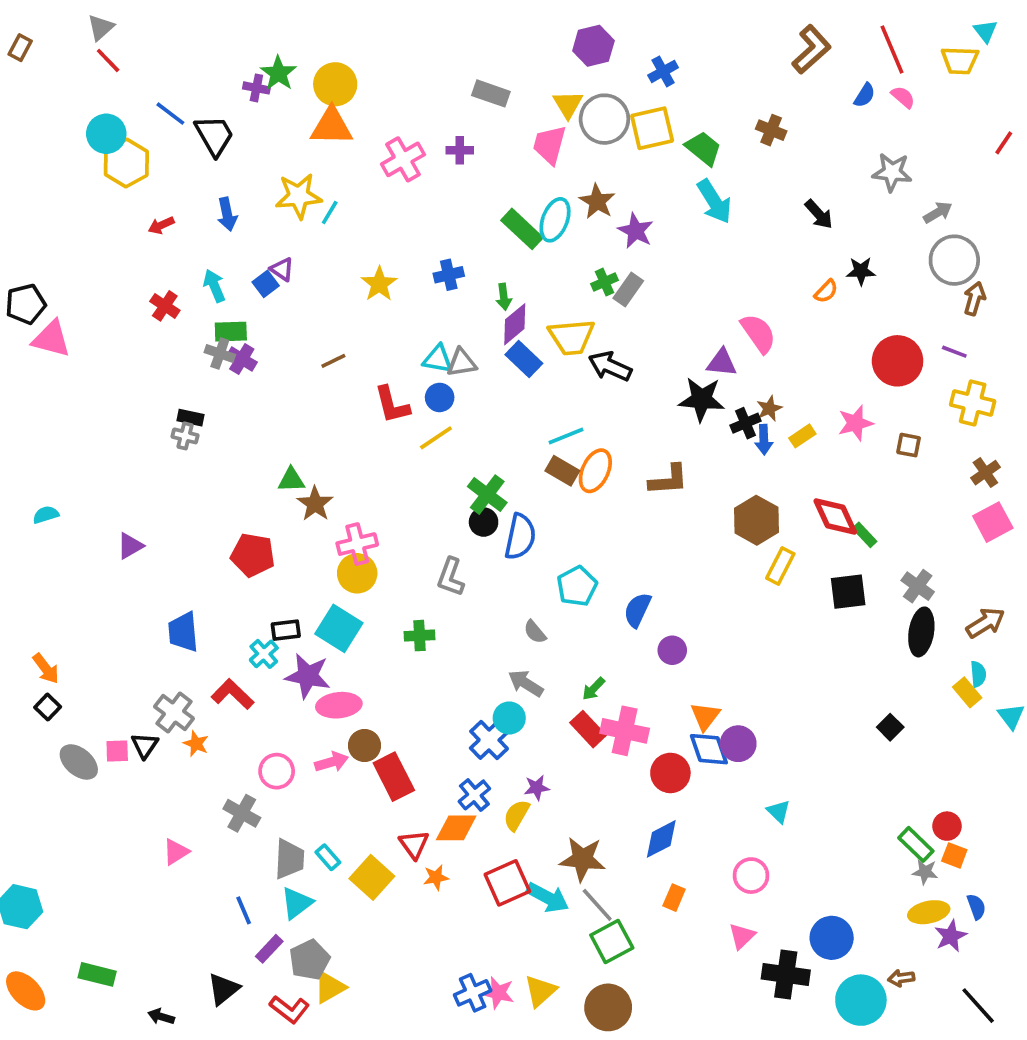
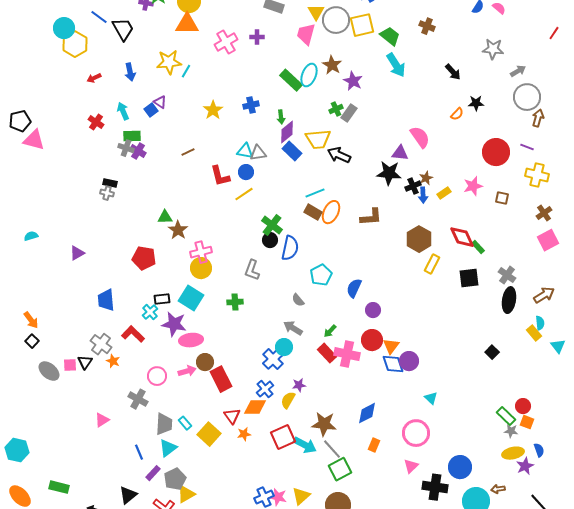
red circle: (670, 773) -> (372, 340), moved
pink circle: (751, 876) -> (416, 433), size x1.4

